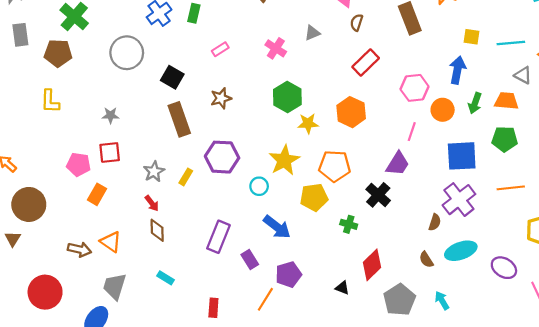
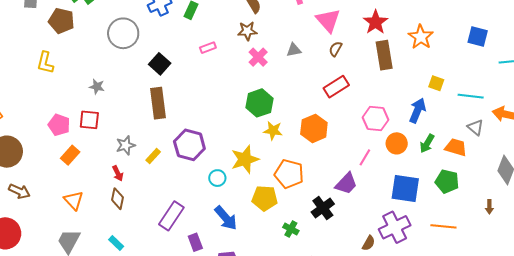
brown star: (221, 98) -> (247, 31), moved
brown arrow: (79, 249) -> (19, 191), moved

